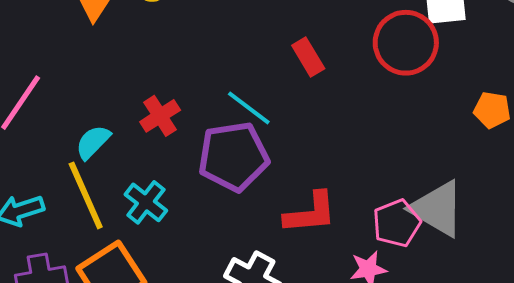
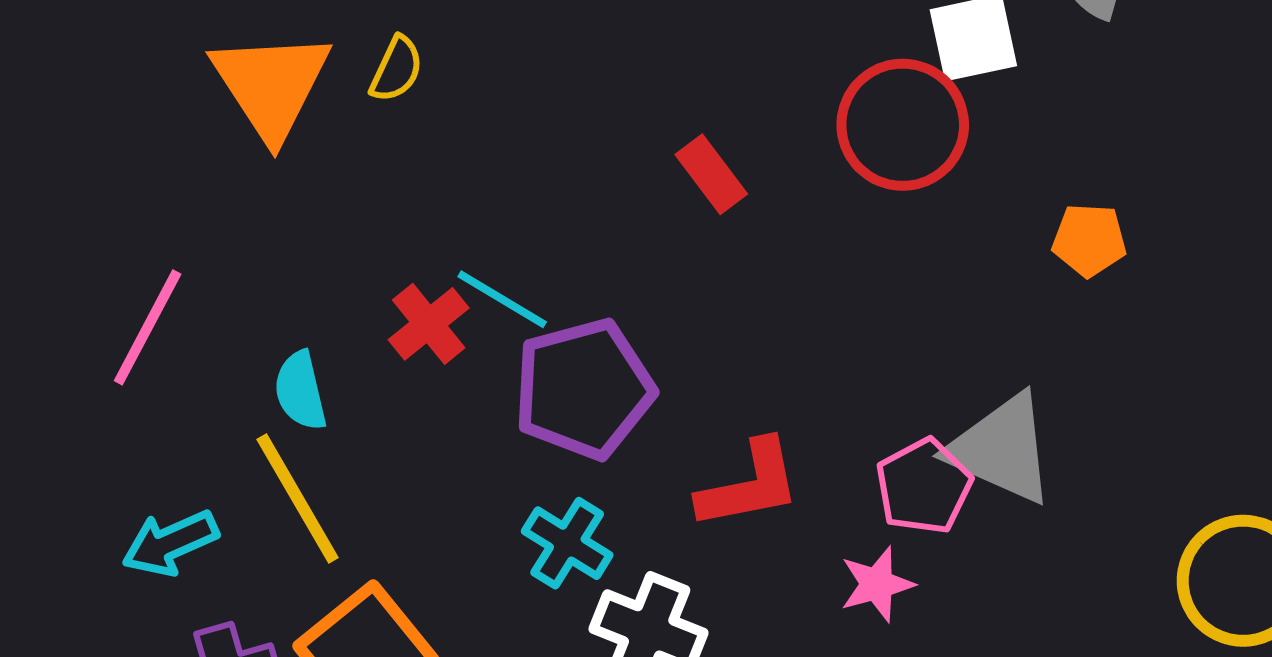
cyan line: (249, 108) -> (502, 299), moved
cyan semicircle: (93, 142) -> (300, 391), turned -51
cyan cross: (146, 202) -> (567, 543), moved

